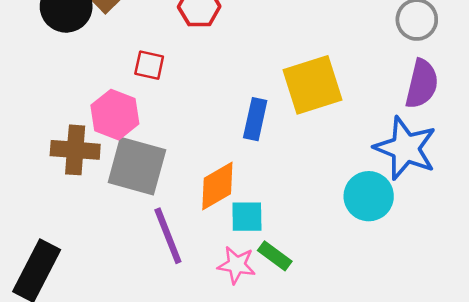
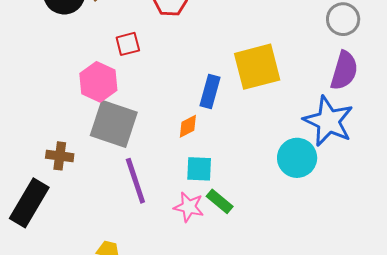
red square: (149, 65) -> (128, 44), turned -30
brown cross: (75, 150) -> (60, 156), moved, size x0.7
orange diamond: (217, 186) -> (188, 126), moved, size x0.6

